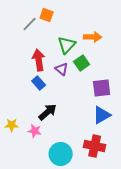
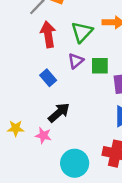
red arrow: (39, 60) -> (48, 34), moved
green square: (82, 63) -> (100, 66), moved, turned 35
purple triangle: (62, 69) -> (76, 61), turned 40

